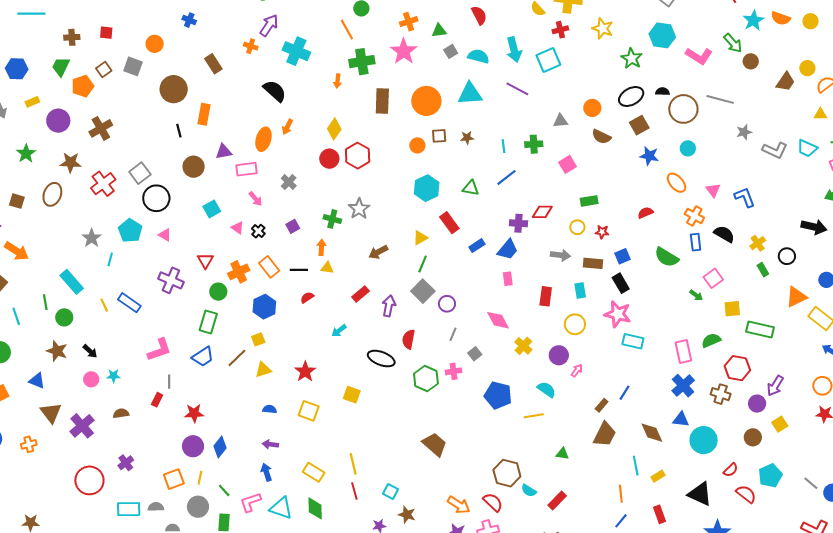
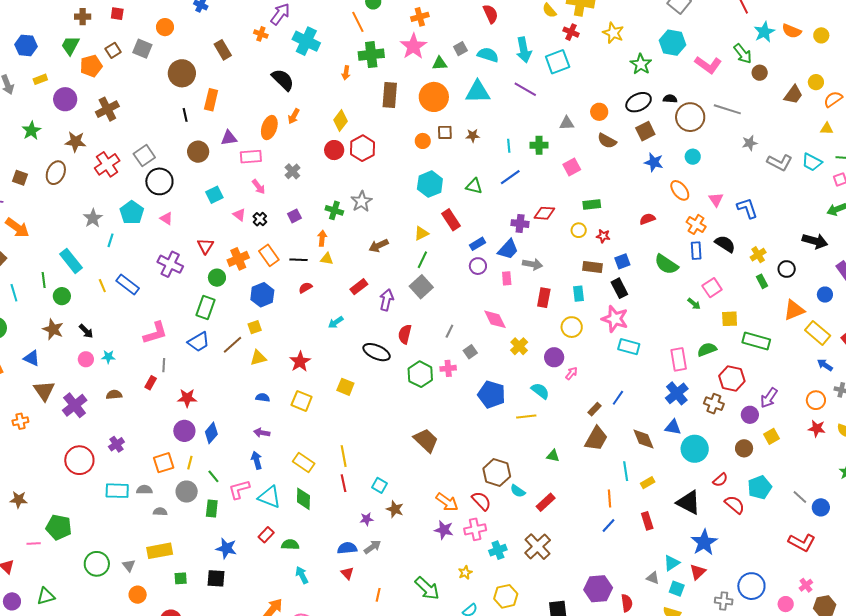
red cross: (560, 30) -> (571, 32), turned 35
green triangle: (439, 31) -> (440, 63), moved
gray arrow: (560, 255) -> (533, 264), moved
purple circle: (447, 304) -> (478, 266), moved

